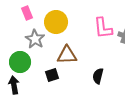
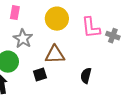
pink rectangle: (27, 13) -> (15, 13), turned 32
yellow circle: (56, 22) -> (57, 19), moved

